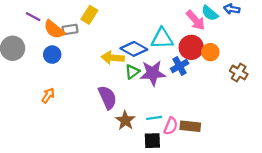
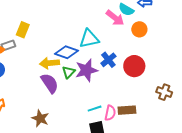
red circle: (191, 47) -> (134, 66), moved
orange circle: (210, 52) -> (139, 29), moved
brown cross: (239, 72) -> (164, 92), moved
purple semicircle: (107, 97) -> (50, 83), moved
brown star: (125, 120) -> (40, 118), moved

